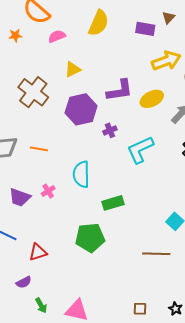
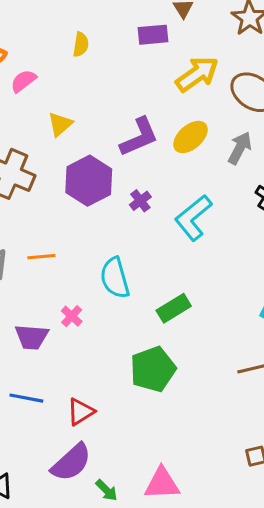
yellow semicircle: (99, 23) -> (81, 44), size x0.6
purple semicircle: (24, 282) -> (71, 462), size x1.8

